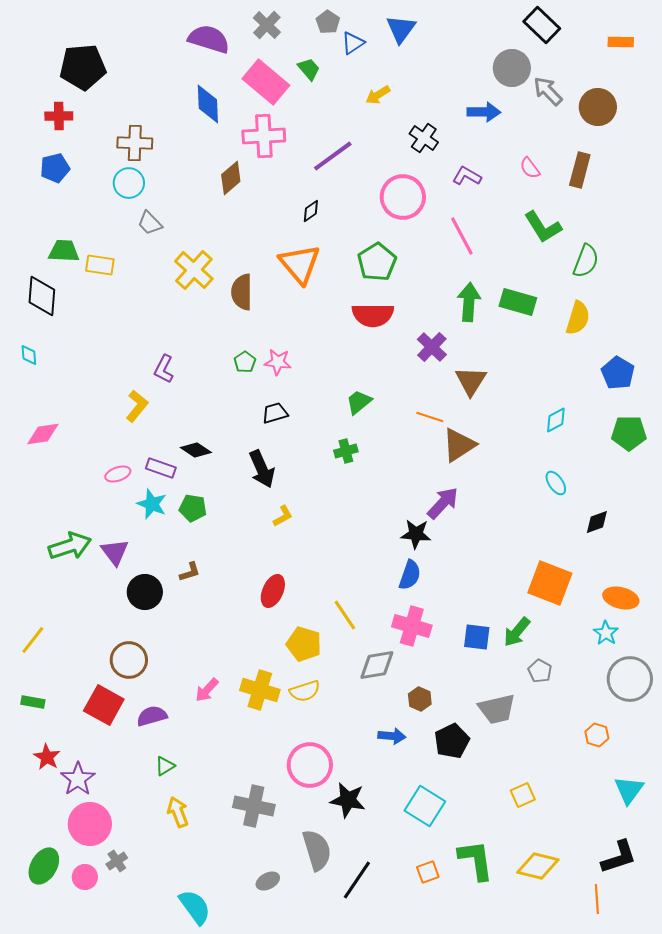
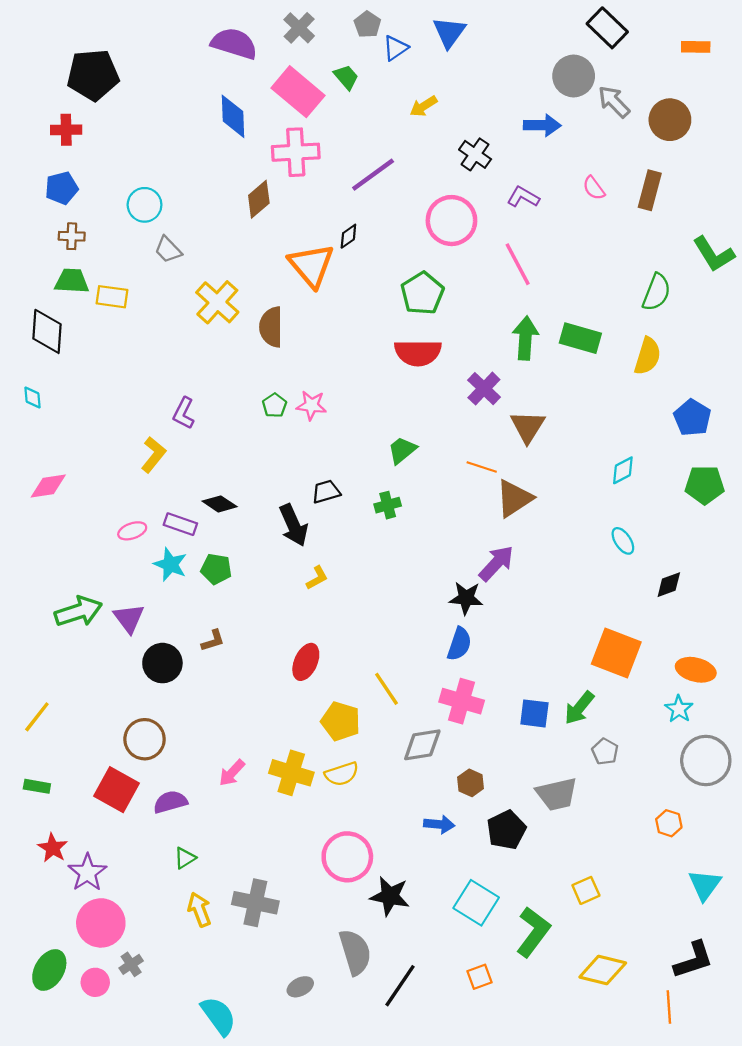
brown cross: (135, 143) -> (72, 236), moved, size x0.7
green L-shape: (543, 227) -> (714, 254), moved
orange triangle: (300, 264) -> (311, 265), moved
black trapezoid: (275, 413) -> (326, 492), moved
gray cross: (254, 806) -> (255, 903), moved
green L-shape: (476, 860) -> (533, 932), moved, turned 45

